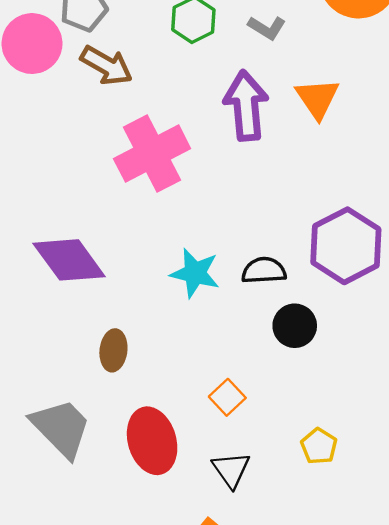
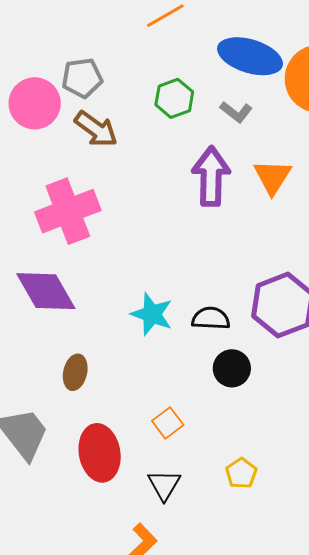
pink cross: (152, 154) -> (68, 211), moved

